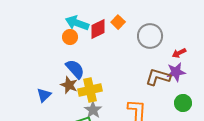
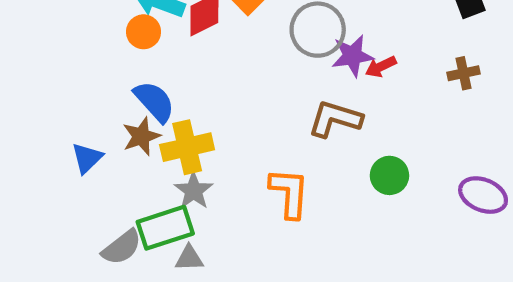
purple star: (176, 72) -> (352, 56), moved
brown star: (69, 85) -> (141, 136), turned 30

